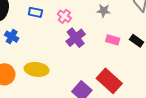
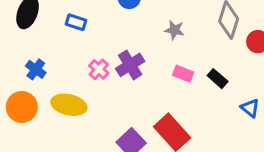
pink cross: (64, 16) -> (99, 69), moved
blue cross: (12, 37) -> (36, 69), moved

